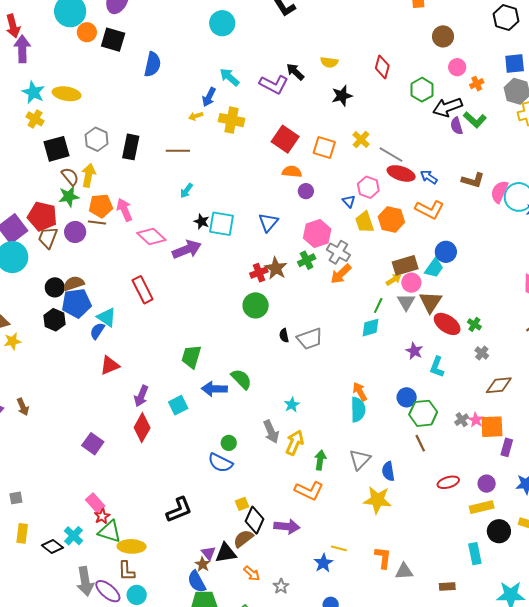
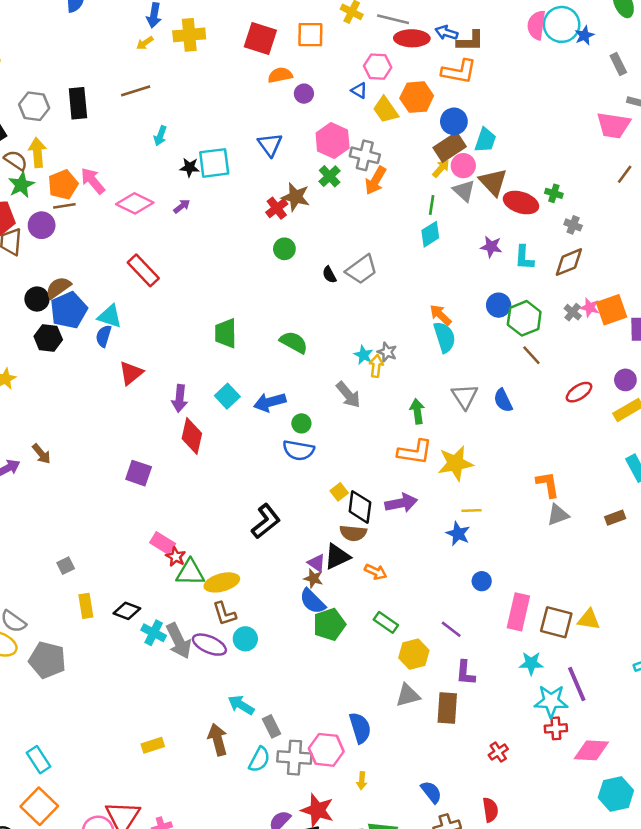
brown L-shape: (473, 180) -> (470, 41), moved
purple arrow: (187, 249) -> (182, 206), size x0.5
blue circle: (446, 252) -> (454, 121), moved
green circle: (256, 305) -> (284, 249), size x0.7
brown diamond: (499, 385) -> (569, 262), moved
blue arrow: (214, 389) -> (270, 402), moved
yellow arrow: (295, 443) -> (376, 366), moved, size x0.7
yellow star: (377, 500) -> (455, 463), moved
cyan cross: (73, 536) -> (154, 633), moved
brown semicircle: (243, 539) -> (353, 533), turned -120
orange L-shape: (383, 558) -> (548, 484), moved
gray star: (281, 586) -> (387, 352), moved

